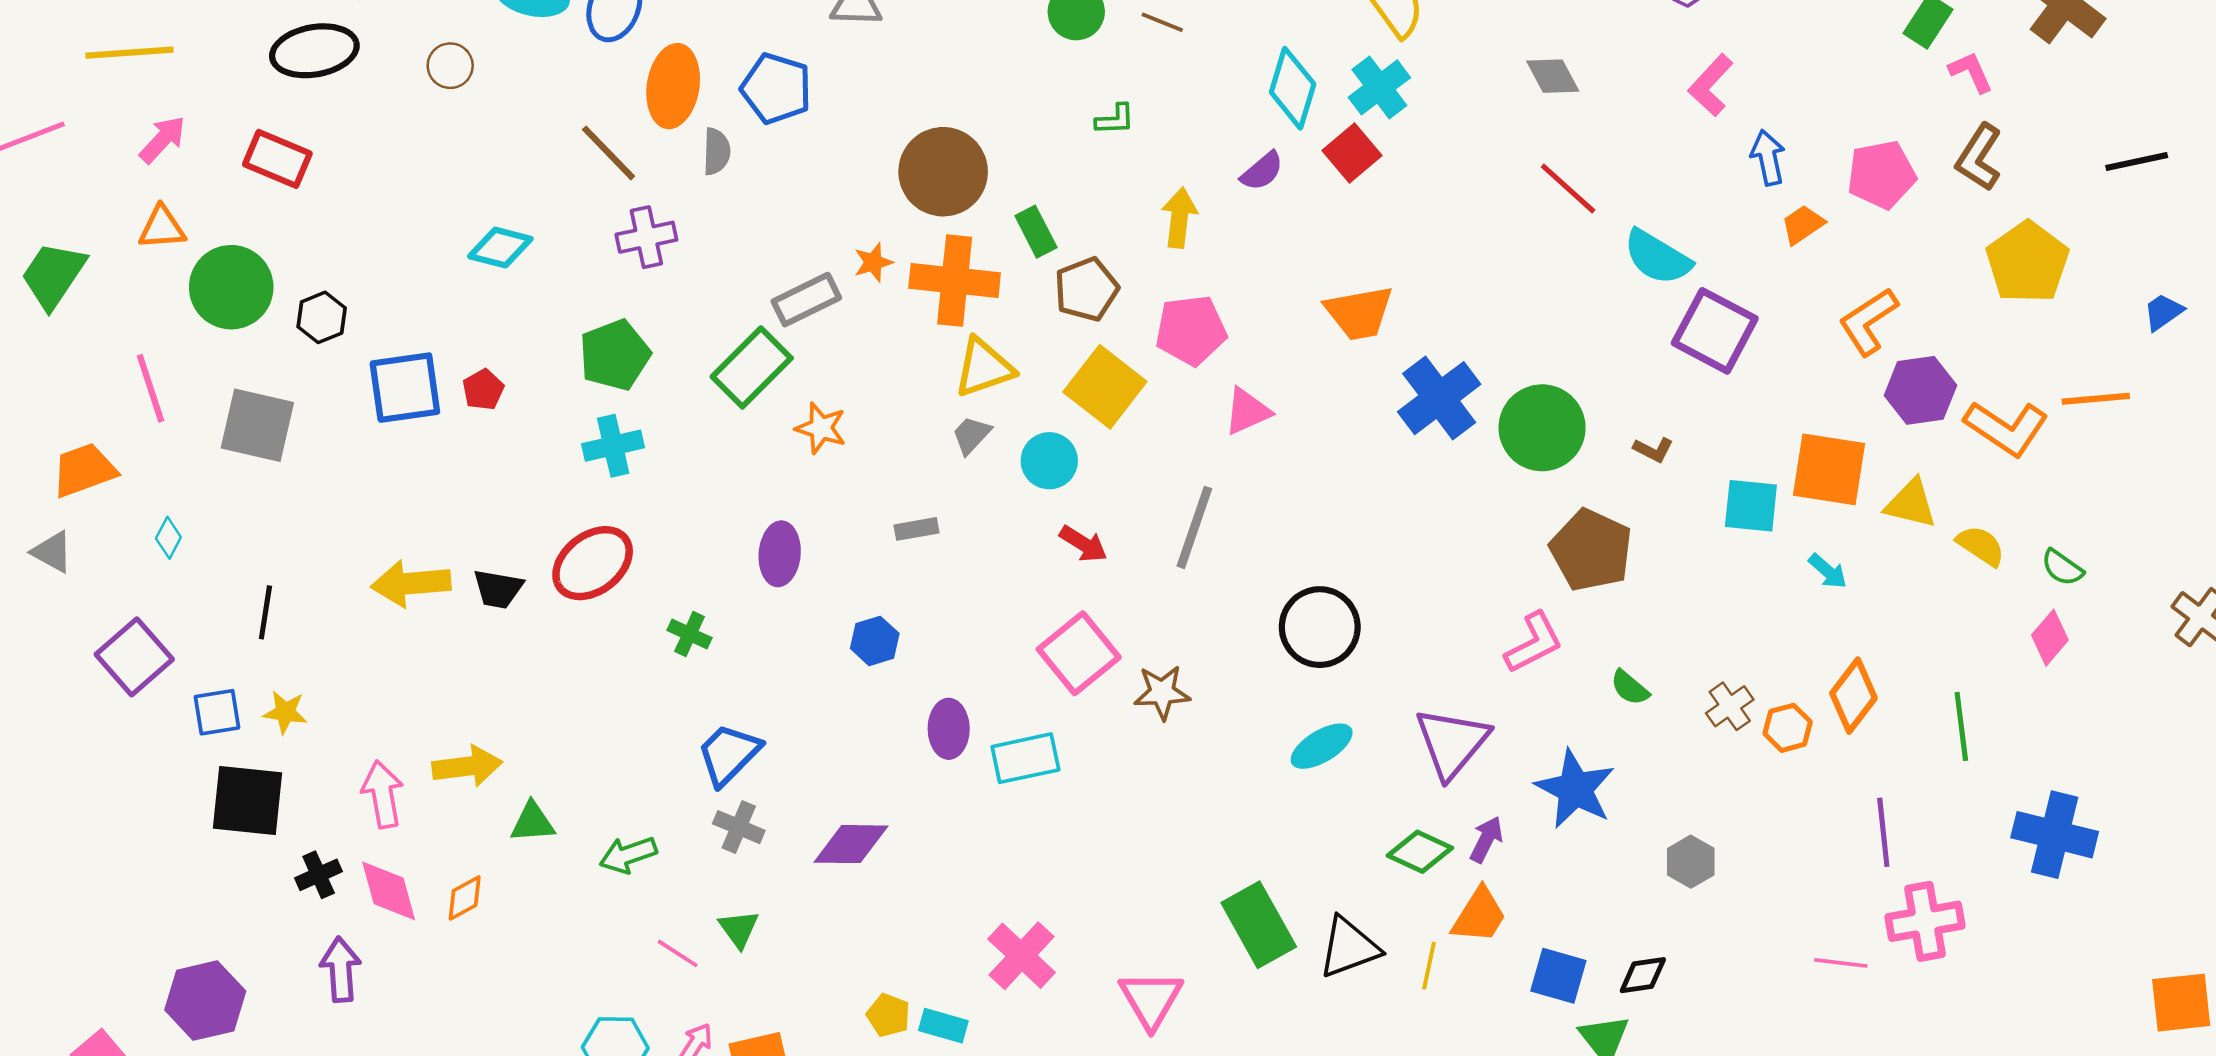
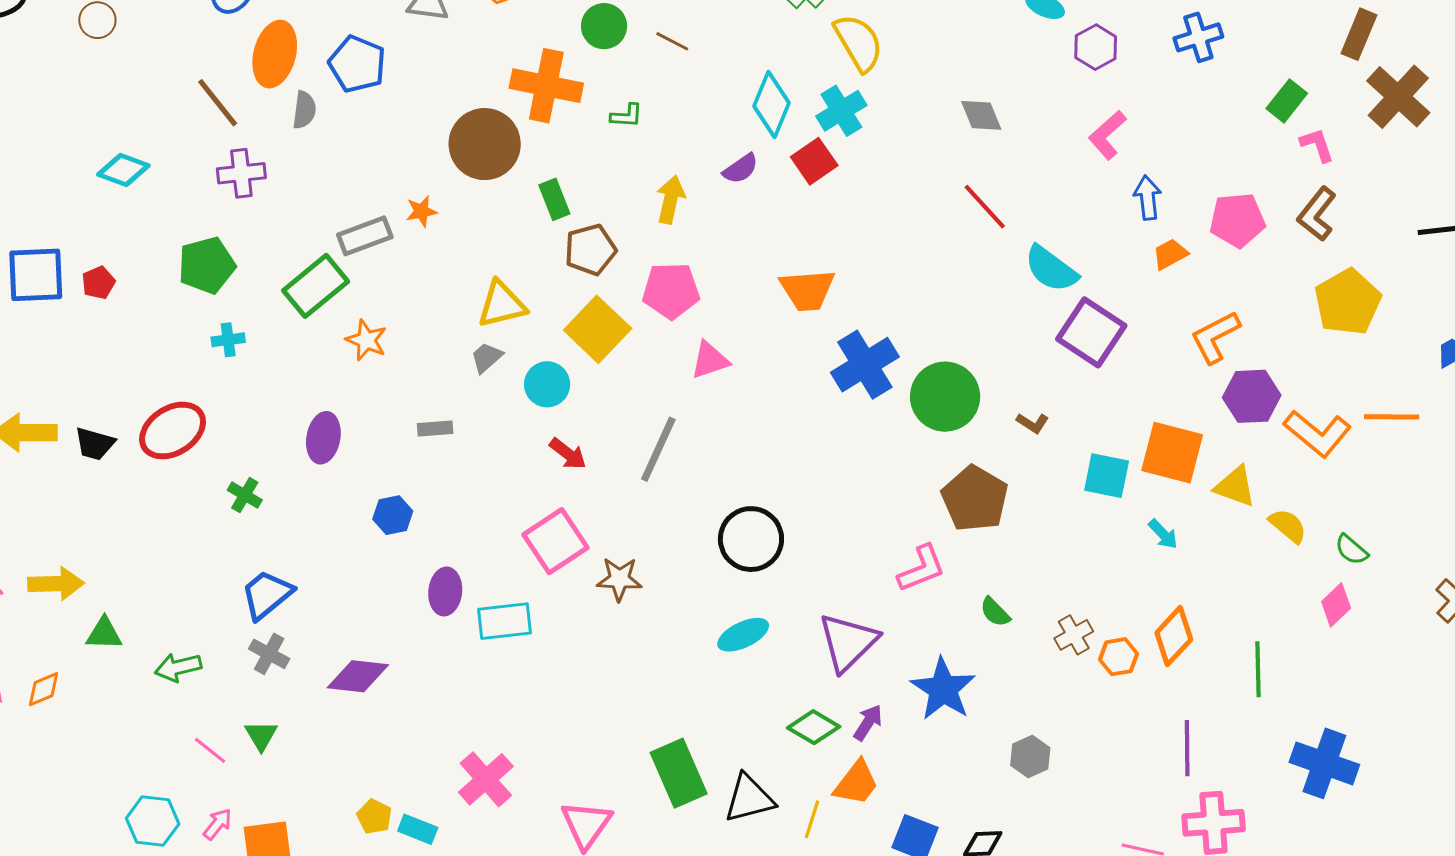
orange cross: (955, 281) -> (546, 86), moved
cyan cross: (613, 446) -> (228, 340), moved, size x0.7

